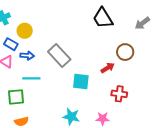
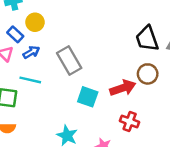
black trapezoid: (103, 18) -> (147, 39), moved
blue arrow: (27, 56) -> (31, 52), turned -48
red arrow: (108, 68) -> (123, 88), size x1.5

